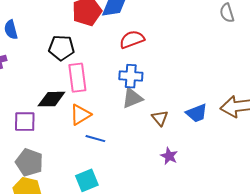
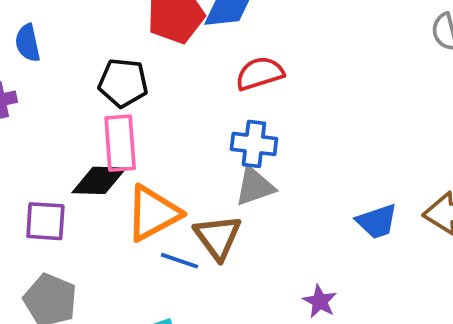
pink rectangle: (77, 78) -> (120, 143), moved
orange triangle: (80, 115) -> (153, 213), size x1.4
brown triangle: (160, 118) -> (218, 237), moved, size x1.5

